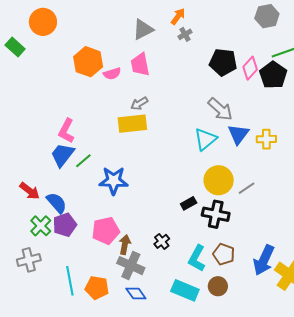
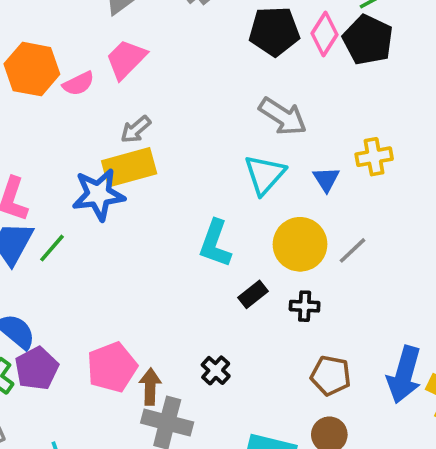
pink trapezoid: (140, 65) -> (126, 59), turned 65
blue triangle: (238, 134) -> (326, 179), moved, size x0.7
blue star: (114, 181) -> (98, 194), moved
black cross: (216, 214) -> (305, 306), size x0.6
cyan L-shape: (197, 258) -> (215, 243), moved

